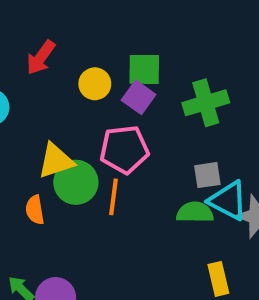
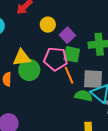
green square: (144, 69) -> (72, 54), moved
gray square: (207, 175) -> (93, 79), size x1.5
orange line: (114, 197) -> (69, 75), moved, turned -42

